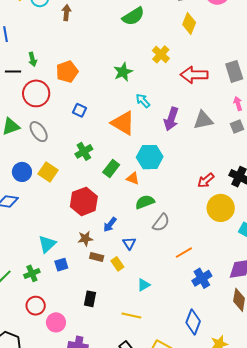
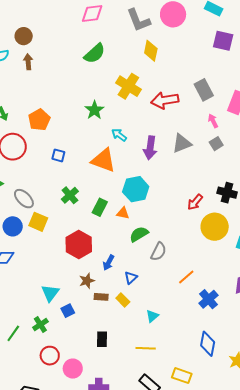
yellow cross: (161, 54) -> (128, 86), size x1.4
gray ellipse: (39, 132) -> (24, 199), moved
blue triangle: (129, 243) -> (131, 278), turned 32

